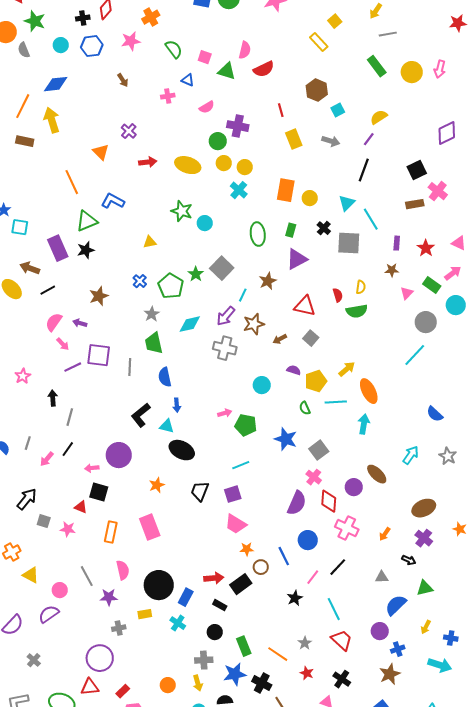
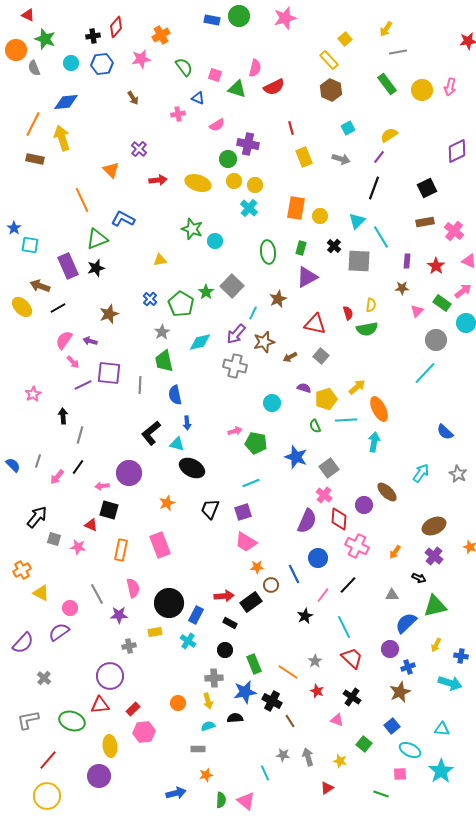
brown hexagon: (317, 90) -> (331, 90), moved
pink cross: (438, 191) -> (454, 231), moved
green triangle: (425, 588) -> (435, 606), size x1.4

